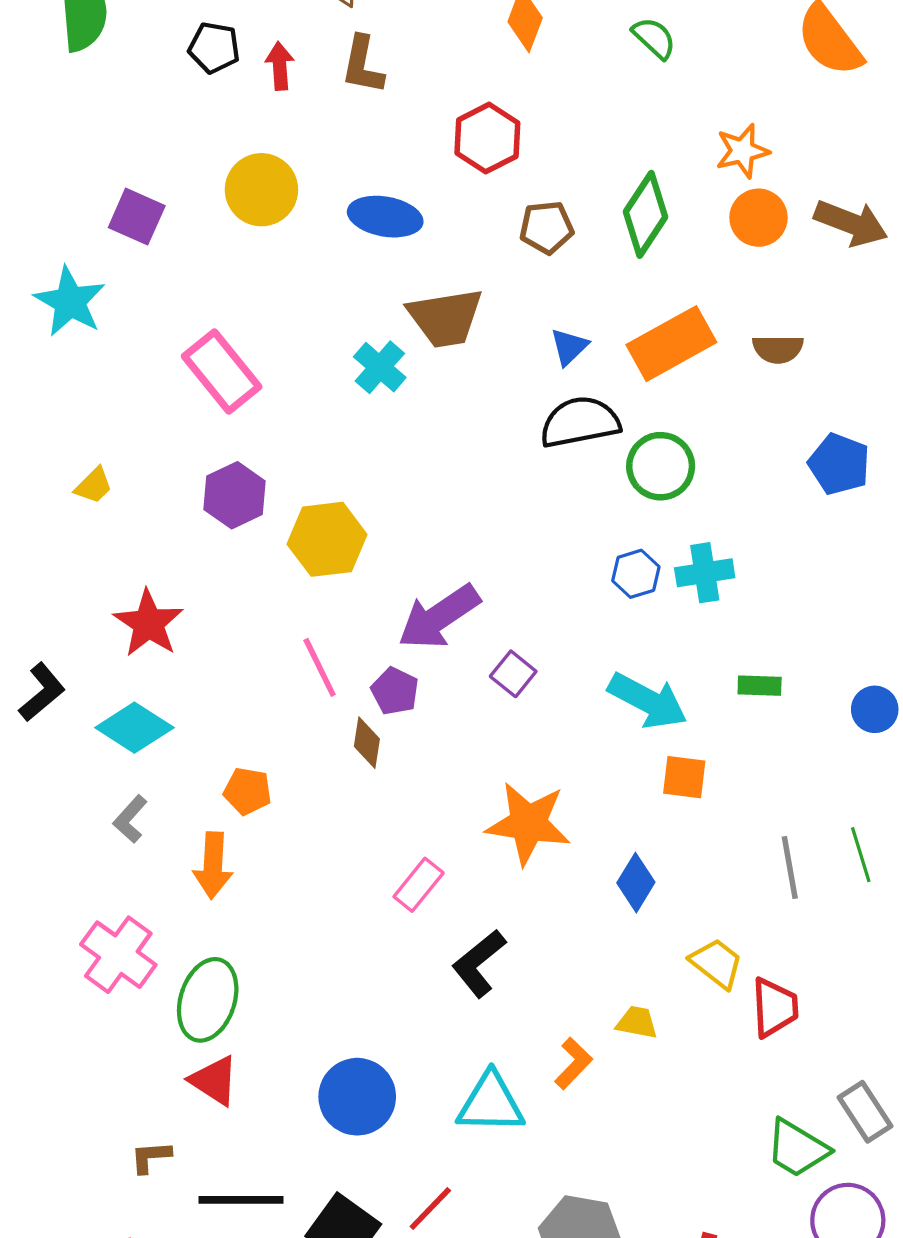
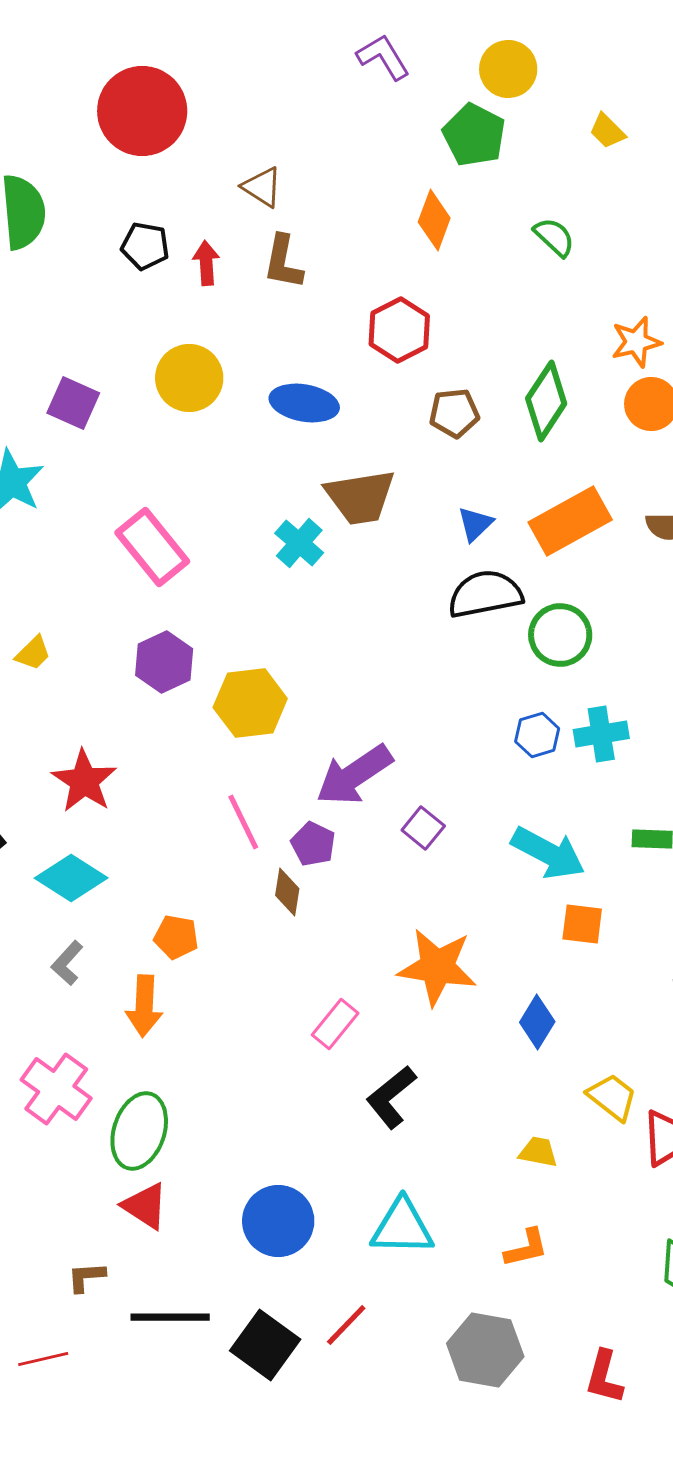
orange L-shape: (573, 1063) -> (526, 1248), moved, turned 33

